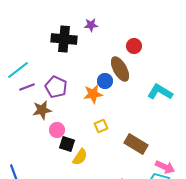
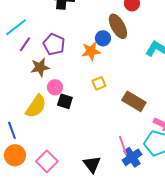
purple line: (27, 87) -> (25, 44), turned -35
yellow semicircle: (80, 157) -> (36, 106), moved, size x1.4

